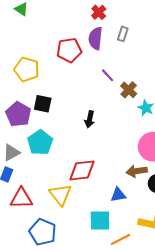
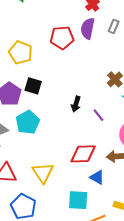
purple line: (108, 75) -> (98, 115), moved
red diamond: (82, 170) -> (83, 154), moved
blue triangle: (118, 195) -> (97, 177), turned 35

